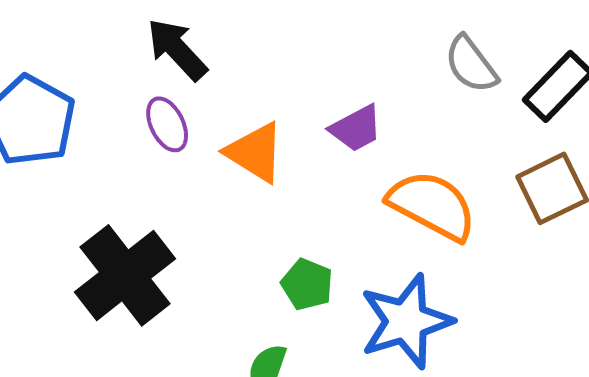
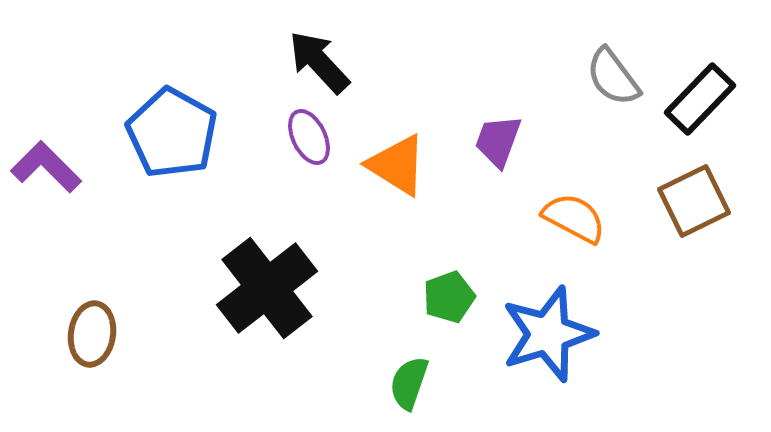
purple trapezoid: (356, 128) -> (498, 141), turned 138
orange semicircle: (432, 205) -> (574, 218), size x0.7
green pentagon: (307, 284) -> (449, 297), turned 30

